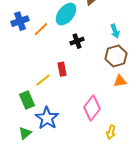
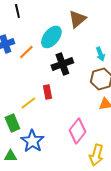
black cross: (77, 41) -> (62, 64), size x1.5
yellow arrow: (111, 132) -> (96, 155), size x1.5
green triangle: (25, 133) -> (10, 156), turned 40

